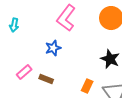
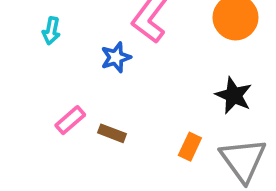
blue star: (53, 48) -> (116, 57), moved

